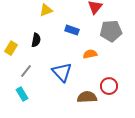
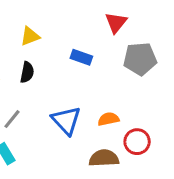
yellow triangle: (46, 10) -> (30, 36), moved
orange semicircle: (90, 54) -> (108, 119), moved

